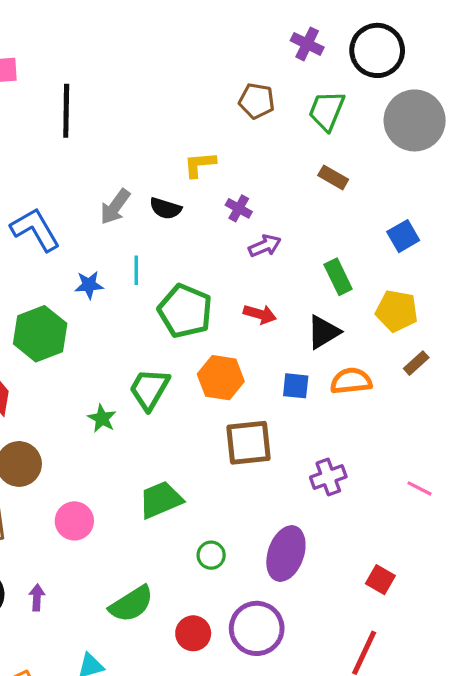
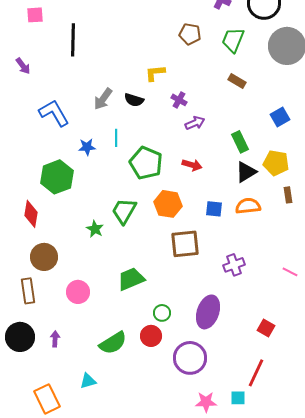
black triangle: (323, 332) -> (246, 172), moved
brown rectangle: (416, 363) -> (288, 195), turned -56
red circle: (193, 633) -> (151, 336), moved

